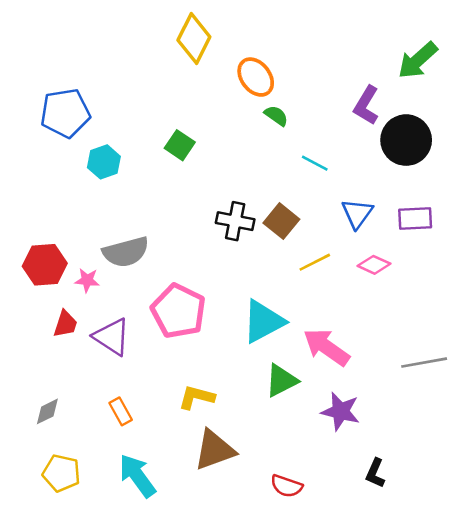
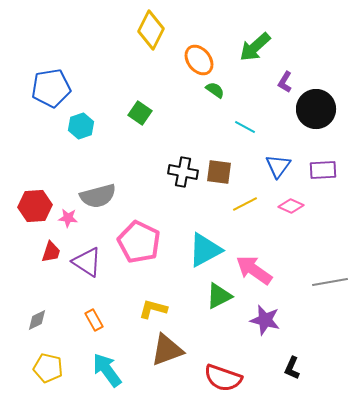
green arrow: (418, 60) -> (255, 47), moved
purple L-shape: (366, 105) -> (285, 82), size x0.7
brown square: (281, 221) -> (219, 172), turned -32
red semicircle: (287, 486) -> (223, 378), size x1.5

